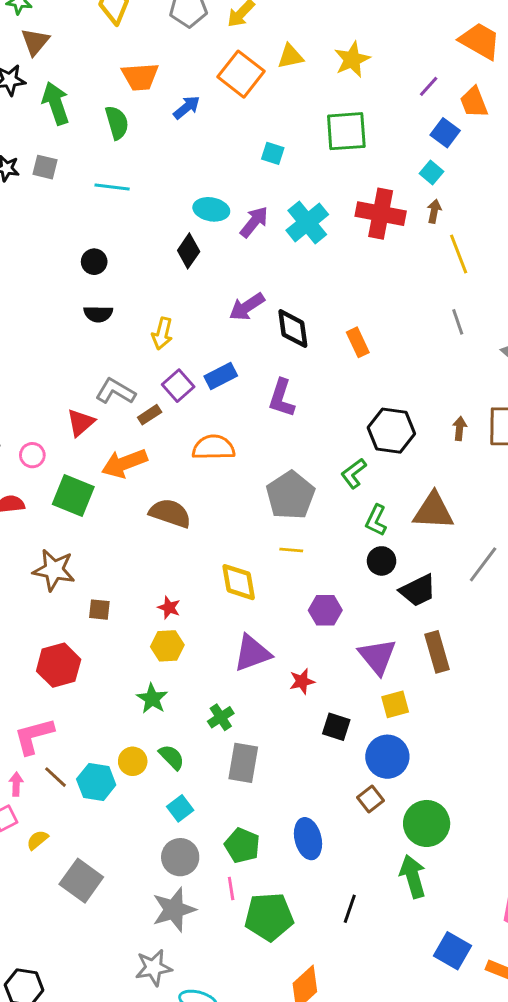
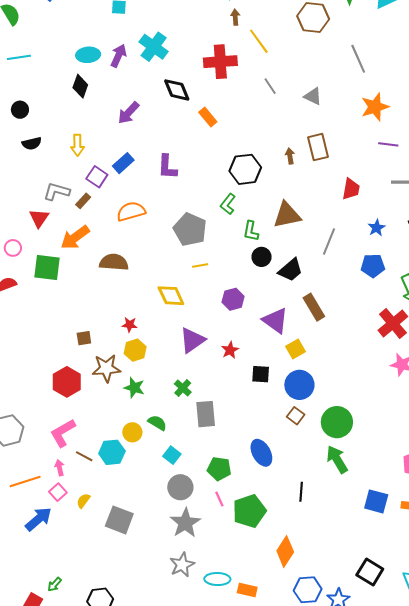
red cross: (381, 214) -> (220, 62), moved
black diamond: (293, 329) -> (177, 90), moved
brown star: (54, 570) -> (106, 368), moved

